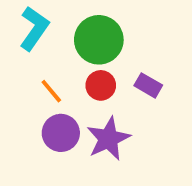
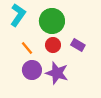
purple star: (108, 139) -> (57, 73), turned -30

